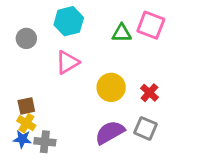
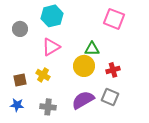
green triangle: (122, 33) -> (92, 49), moved
red cross: (149, 93) -> (113, 70), turned 32
yellow cross: (26, 123) -> (43, 75), moved
gray cross: (45, 142) -> (48, 107), moved

